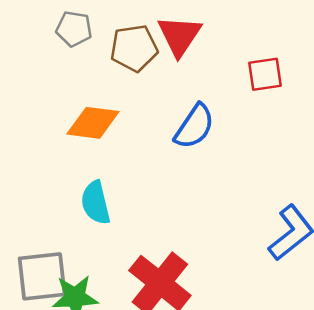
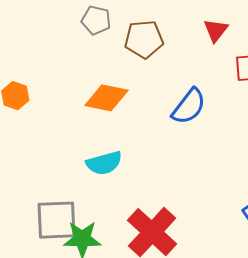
red triangle: (179, 36) -> (216, 30), moved, size x0.7
cyan semicircle: (96, 203) -> (104, 163), turned -96

